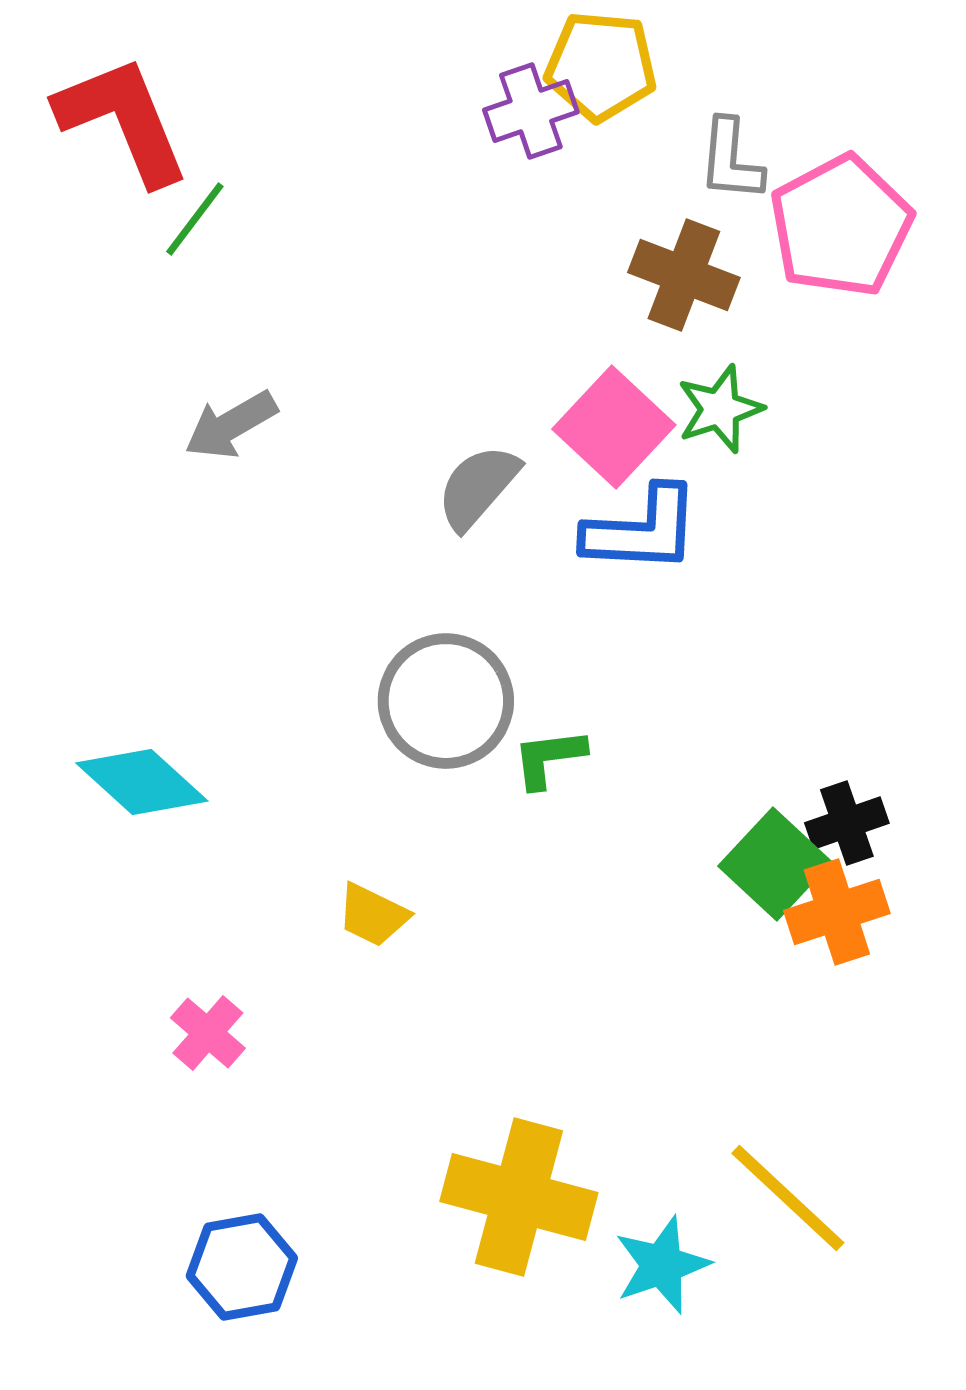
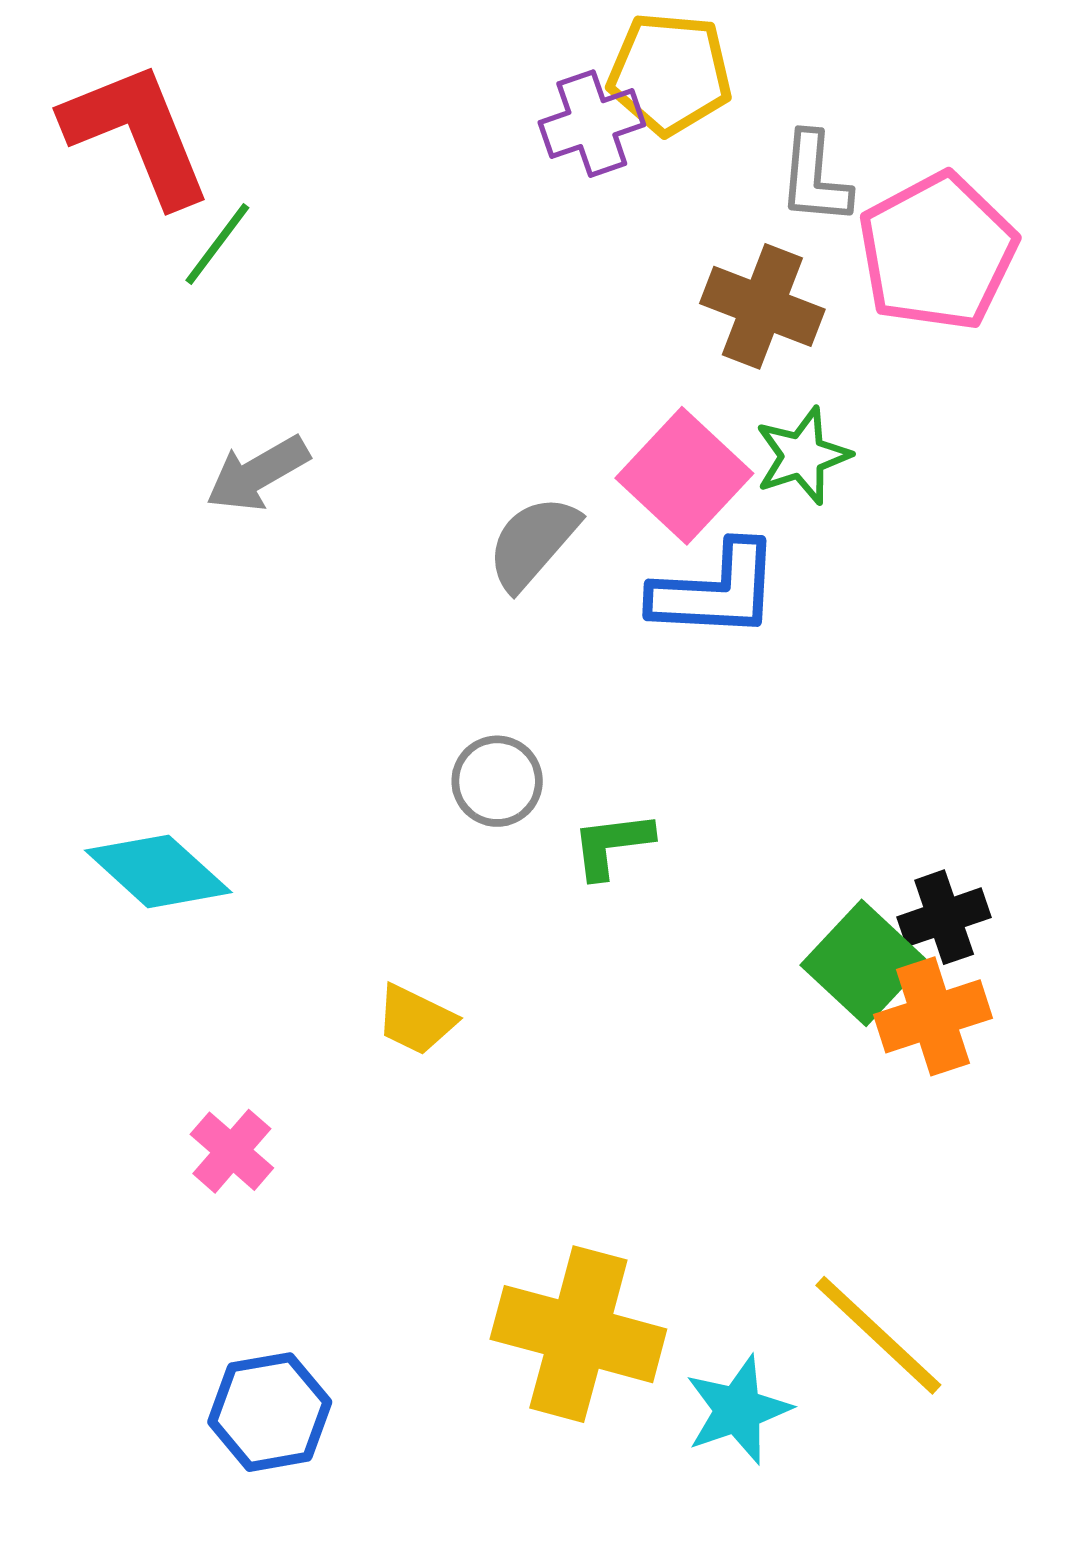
gray circle: (446, 701) -> (497, 781), size x0.6

